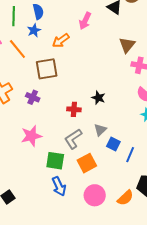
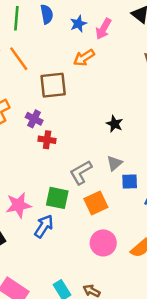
blue star: (34, 30) -> (78, 24), moved
orange arrow: (61, 41) -> (84, 58), moved
red cross: (74, 109) -> (47, 140), moved
pink star: (31, 136) -> (19, 205), moved
blue square: (113, 144) -> (130, 181), turned -32
blue arrow: (59, 186) -> (44, 226), moved, turned -126

